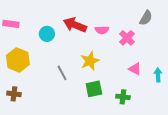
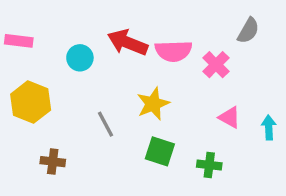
pink semicircle: (102, 30) -> (173, 51), size x1.5
green square: (94, 89) -> (160, 151), turned 30
brown cross: (14, 94) -> (53, 162), moved

